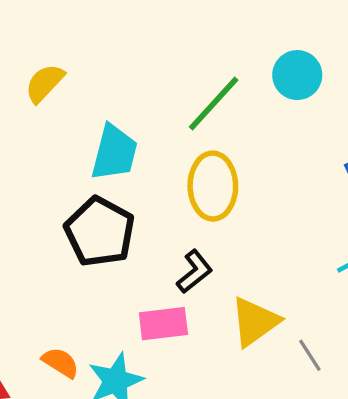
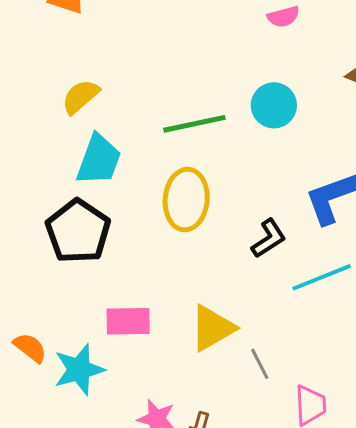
yellow semicircle: (45, 83) -> (80, 97), moved
green line: (214, 104) -> (194, 124), turned 30
black L-shape: (194, 272) -> (269, 238), moved

